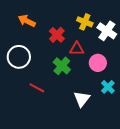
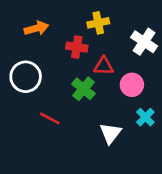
orange arrow: (27, 21) -> (36, 28), turned 138
yellow cross: (85, 22) -> (98, 23), moved, turned -35
red cross: (57, 35) -> (77, 47), turned -35

